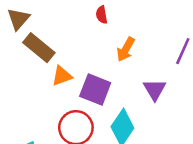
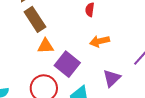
orange arrow: (126, 49) -> (100, 41), turned 30

